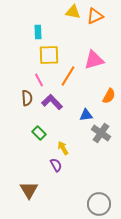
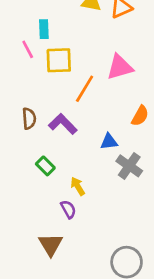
pink line: (39, 80) -> (28, 49), moved
brown triangle: (29, 190) -> (51, 245), moved

